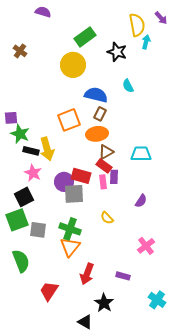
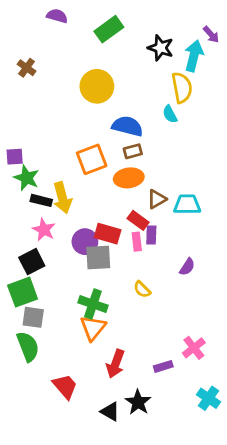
purple arrow: (161, 18) -> (211, 35), moved
yellow semicircle: (137, 25) -> (182, 88), moved
green rectangle: (85, 37) -> (109, 29), moved
cyan arrow: (146, 42) -> (194, 56), size x1.6
black star: (117, 52) -> (161, 48), moved
brown rectangle: (100, 114) -> (133, 151), turned 48
brown triangle: (106, 152) -> (157, 199), moved
gray square: (38, 230) -> (33, 317), moved
pink cross: (146, 246) -> (194, 348), moved
purple rectangle: (123, 276) -> (163, 366), turned -32
red trapezoid: (49, 291) -> (65, 386), turned 105
black triangle: (85, 322) -> (110, 412), moved

